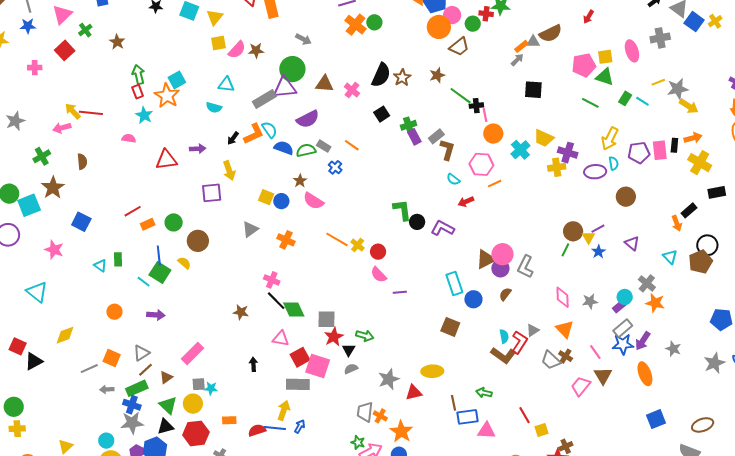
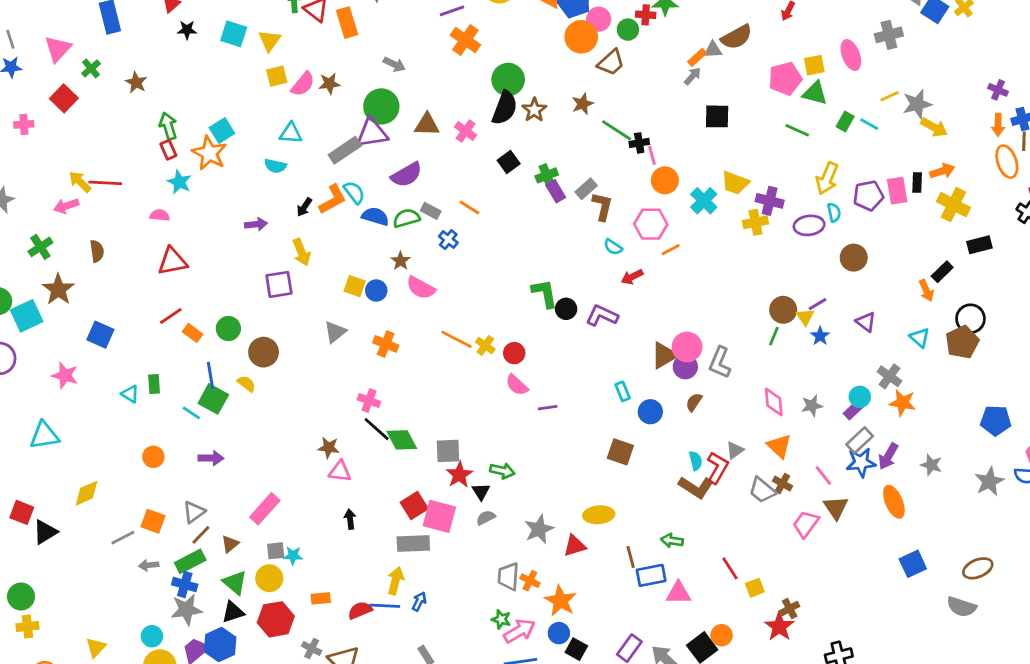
green circle: (374, 22) -> (508, 79), moved, size x1.5
red triangle: (166, 160) -> (172, 261), moved
orange rectangle: (148, 224) -> (193, 333), turned 64
cyan rectangle: (454, 284) -> (623, 391), size x0.6
cyan triangle: (37, 292) -> (44, 435), turned -45
pink triangle: (281, 338) -> (340, 471), moved

